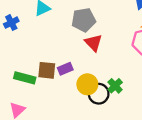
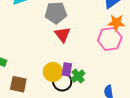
purple rectangle: (65, 69) -> (67, 69), moved, turned -64
brown square: (47, 70) -> (18, 84), moved

